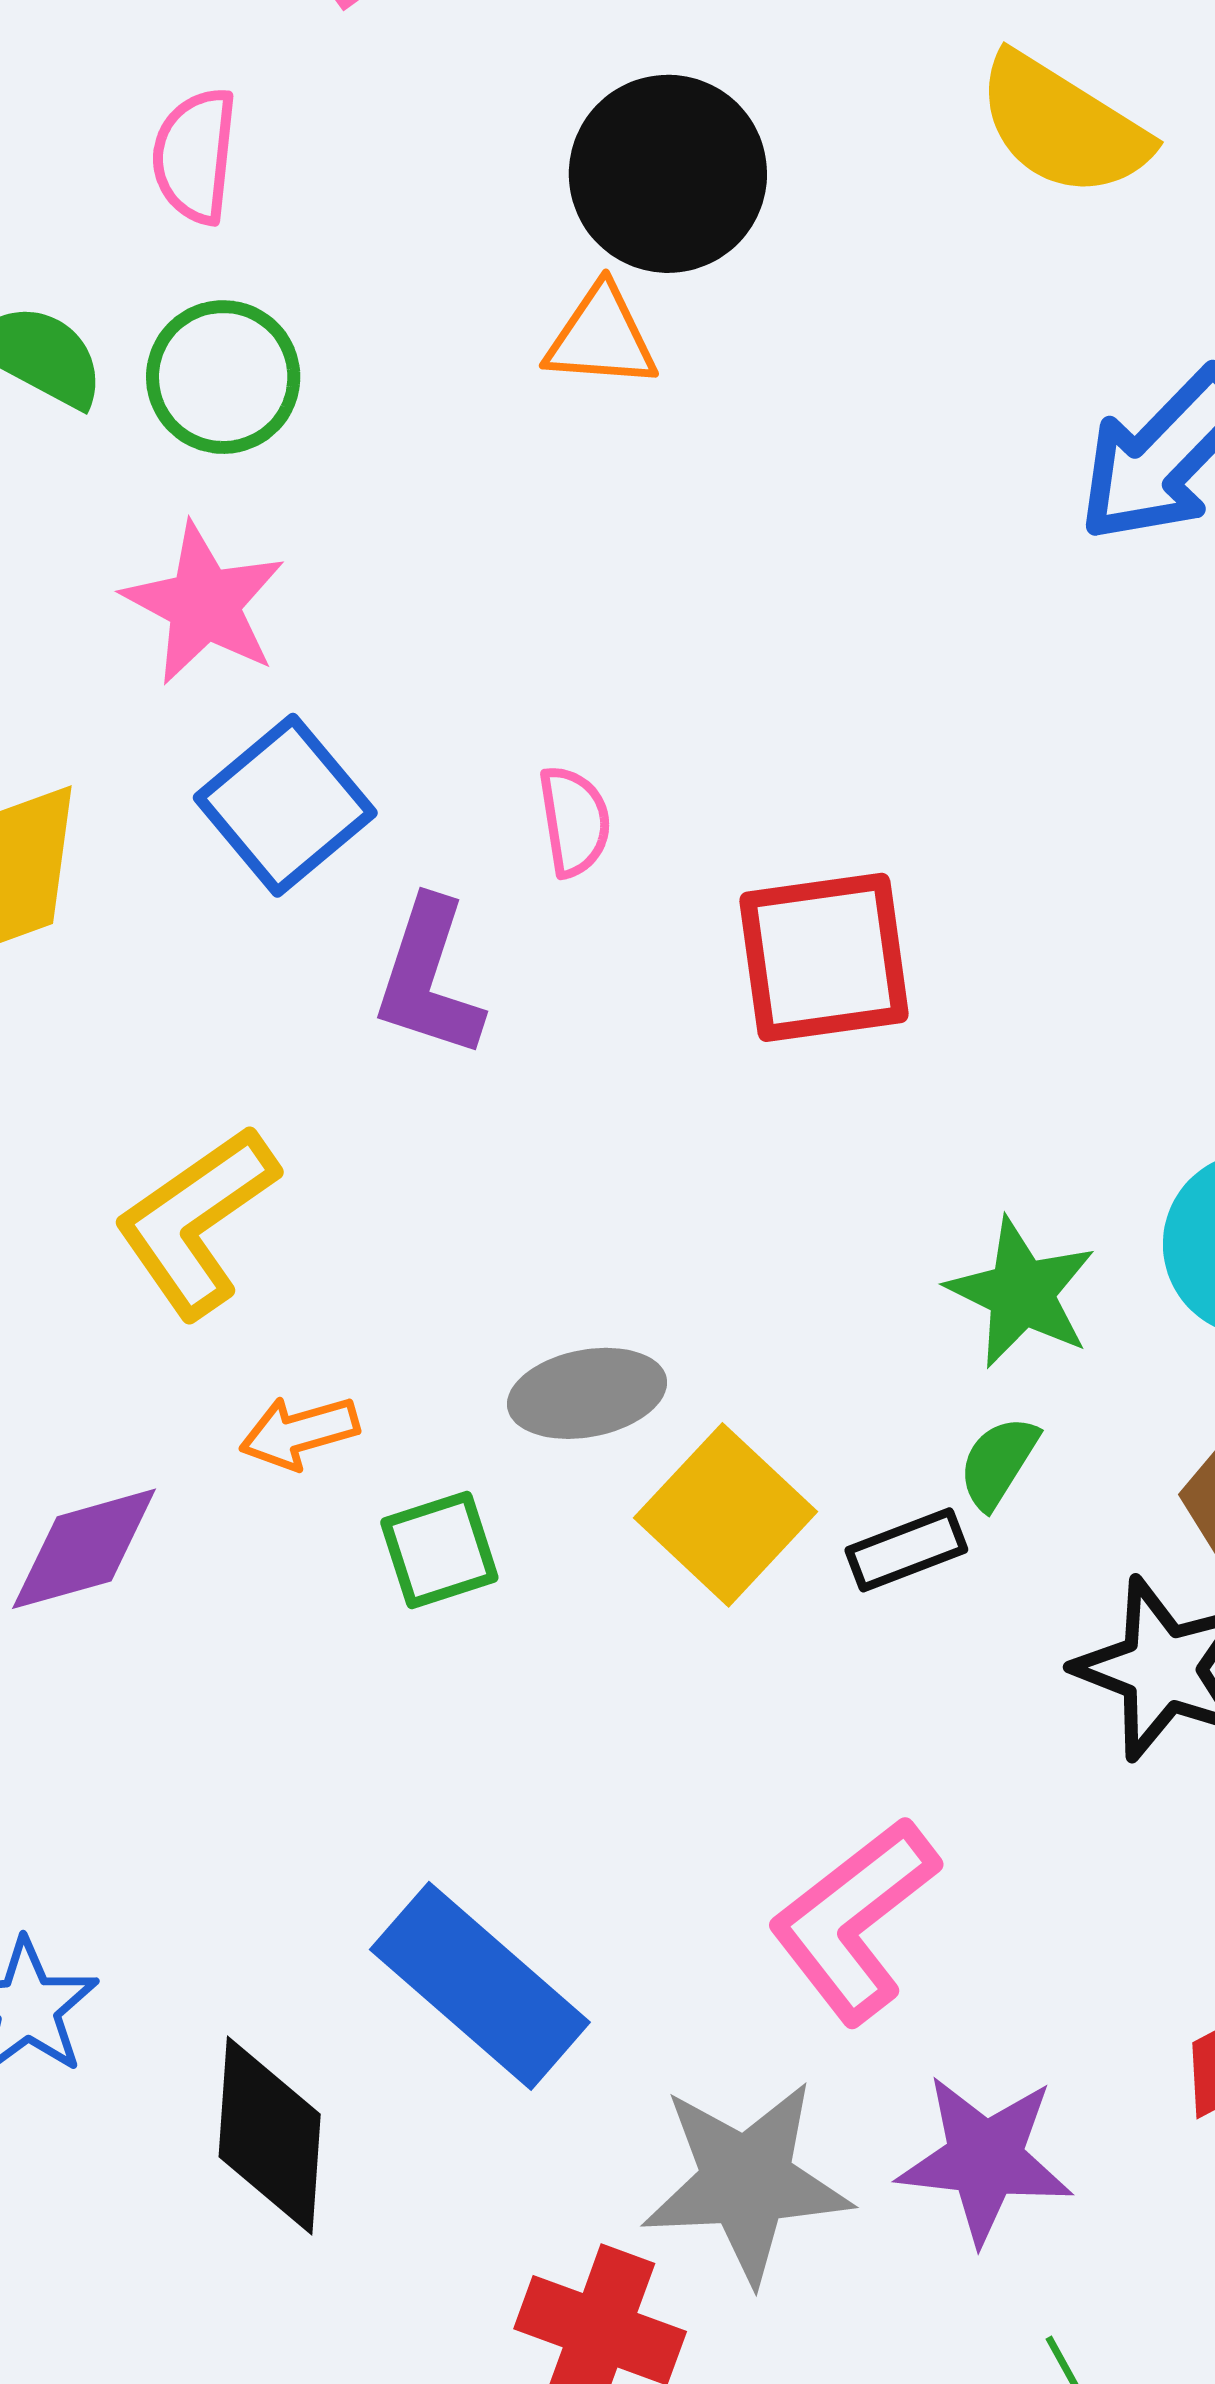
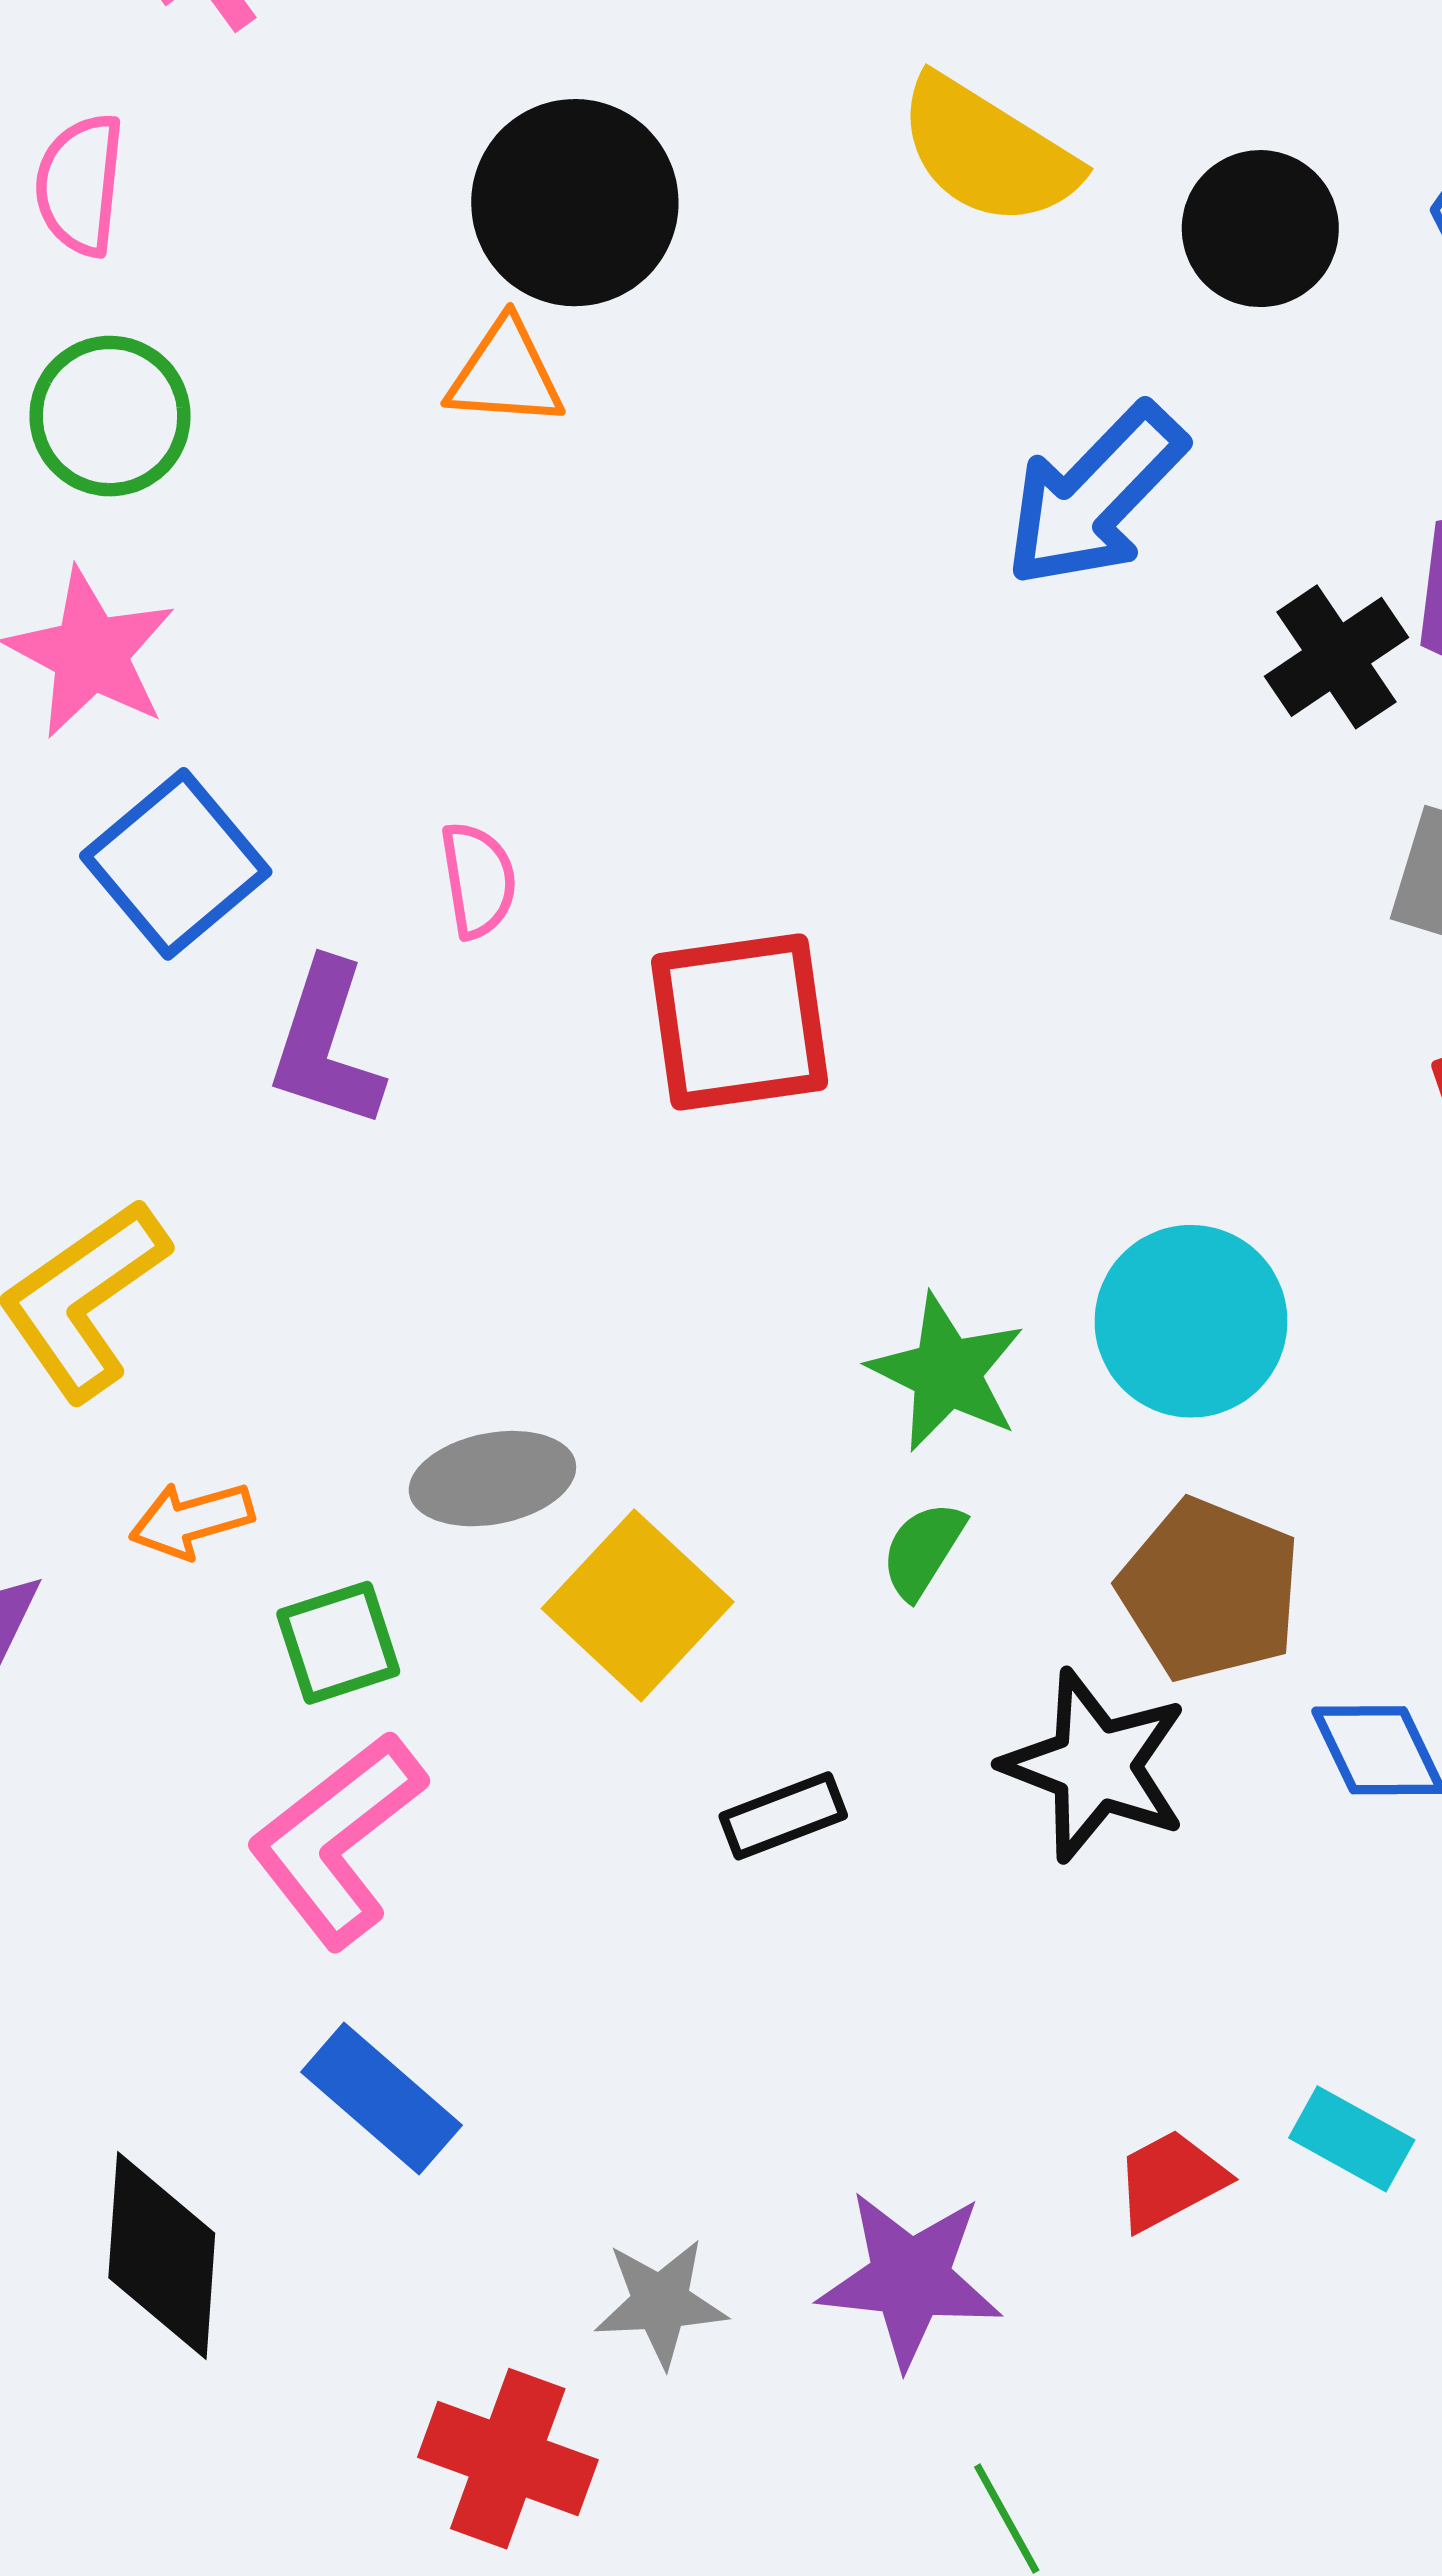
black rectangle: (906, 1550) -> (783, 1816), moved
pink L-shape: (854, 1920) -> (337, 1839), moved
blue rectangle: (480, 1986) -> (382, 2099), size x0.7
gray star: (746, 2181) -> (661, 2303), size x0.6

